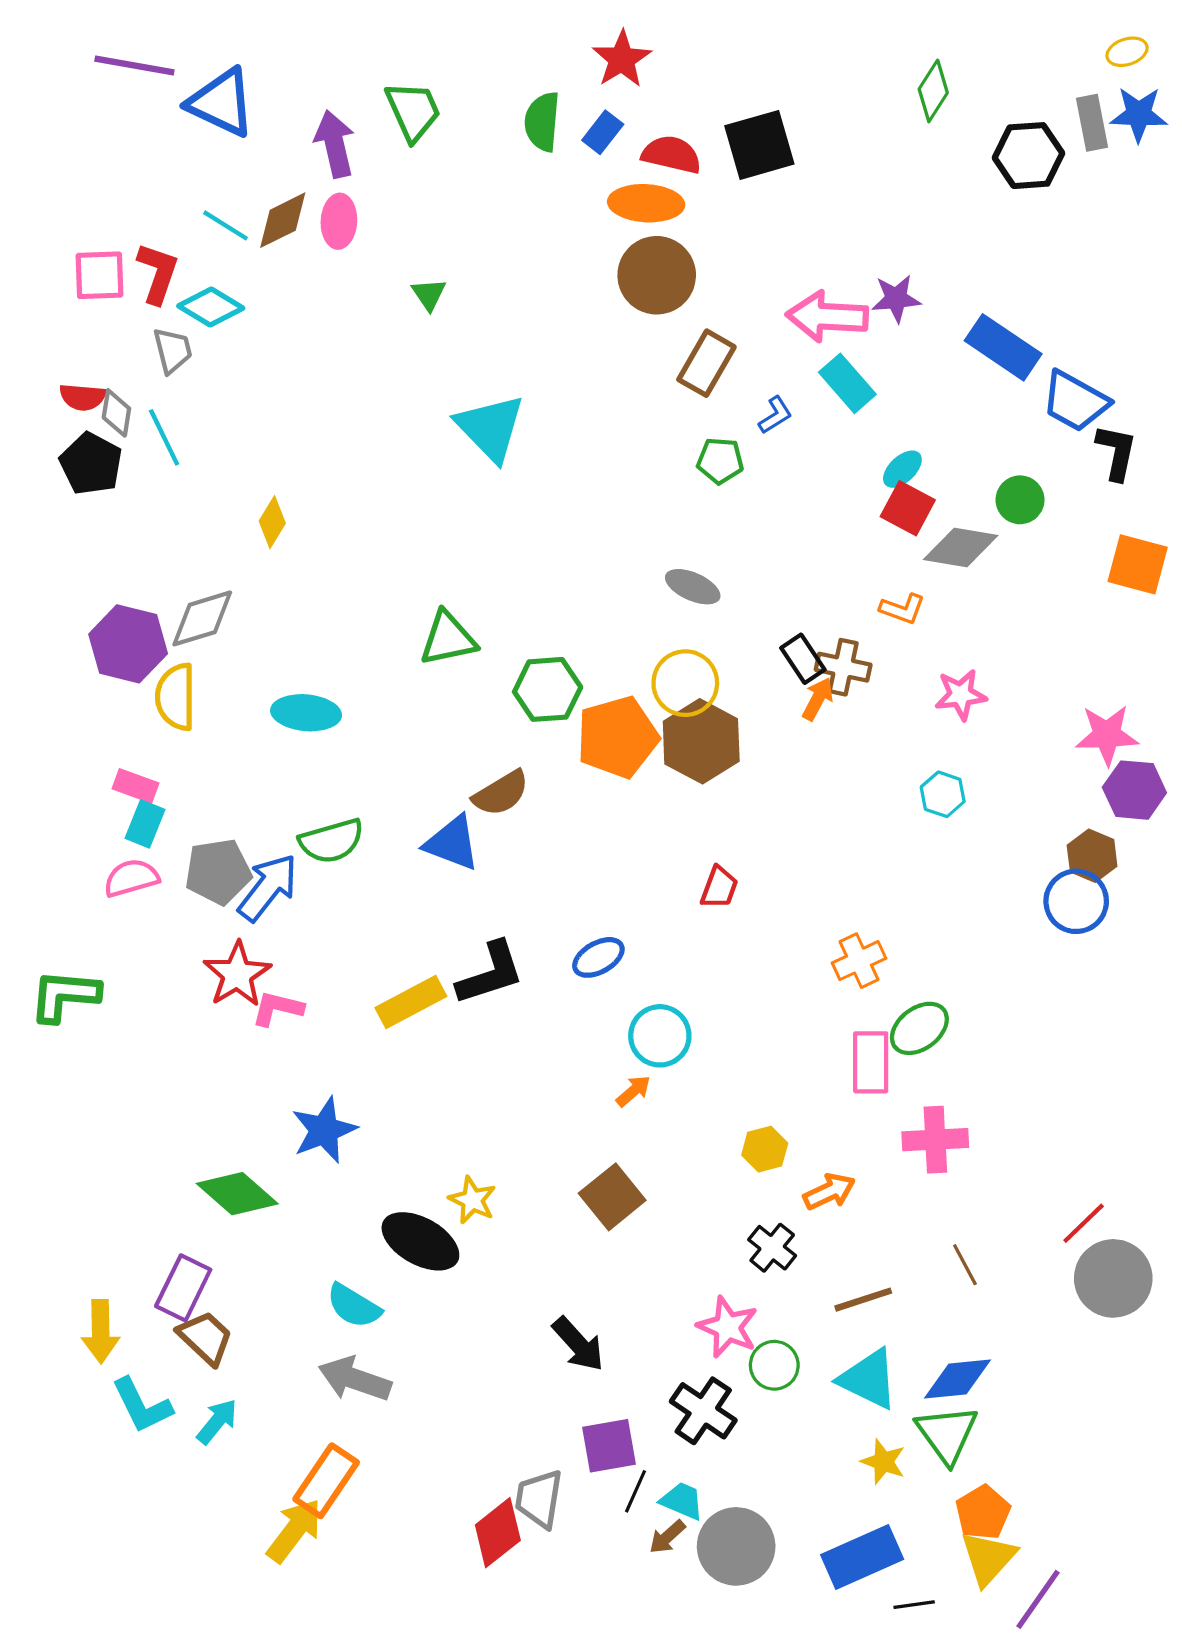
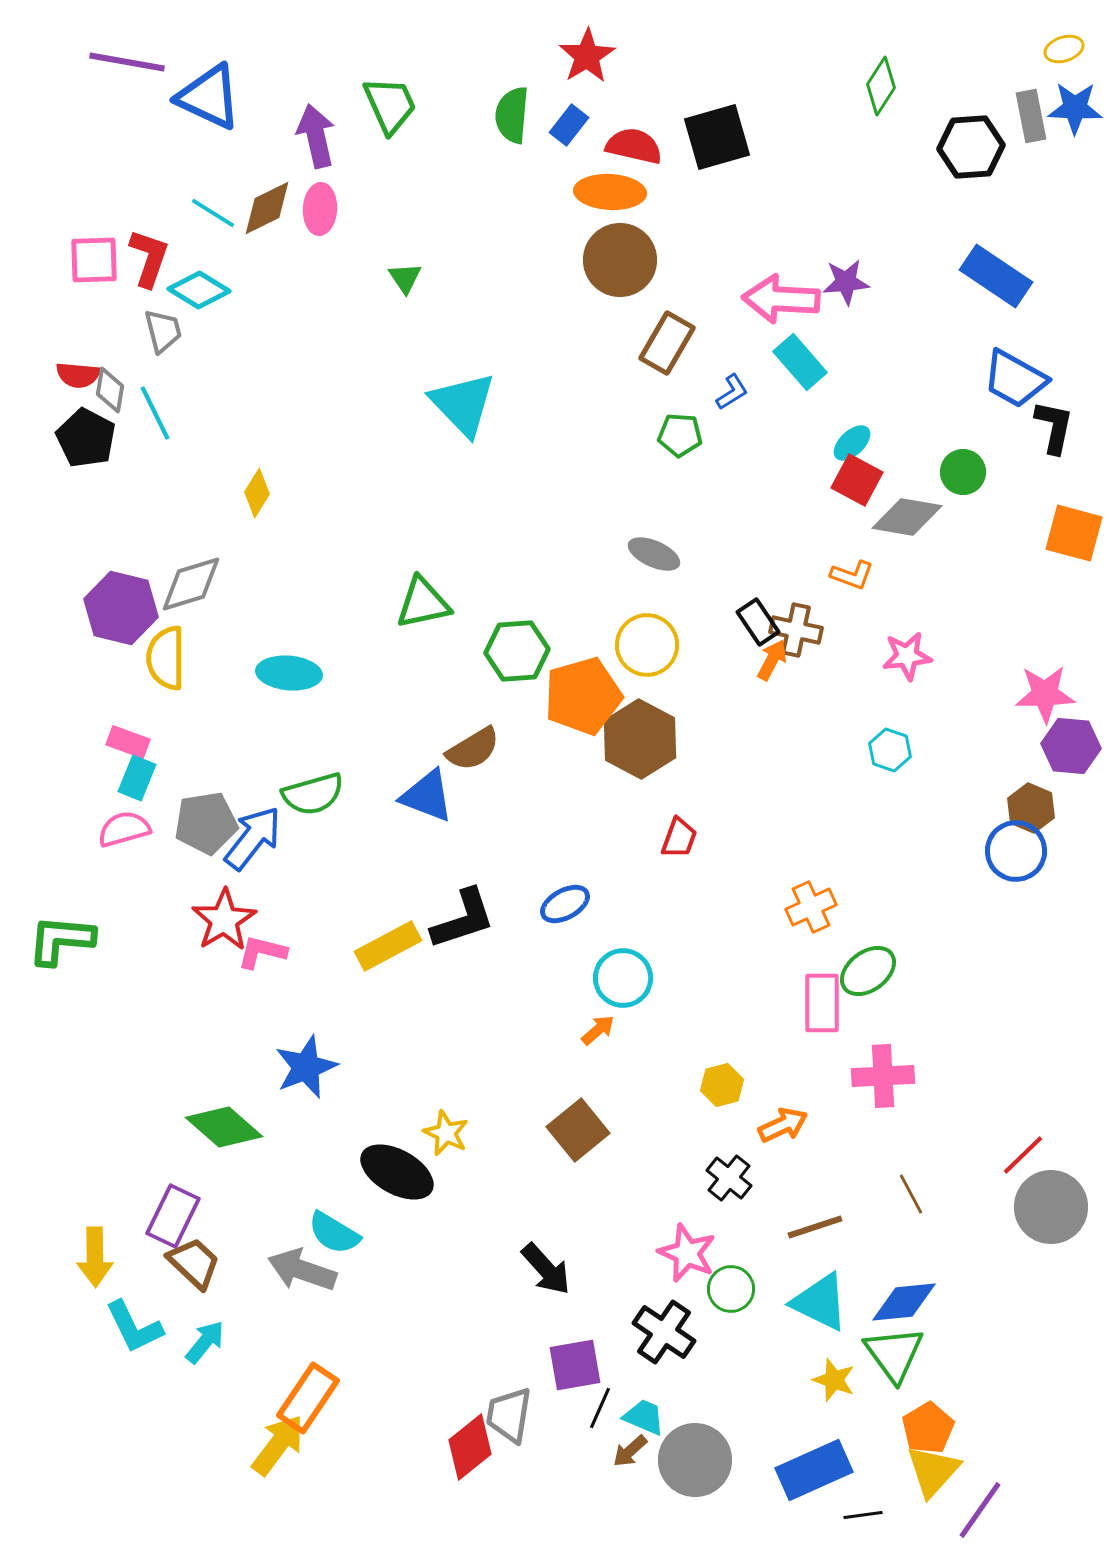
blue rectangle: (1003, 347) -> (996, 276), moved
brown hexagon: (701, 741) -> (640, 739), moved
gray arrow: (355, 1379) -> (302, 1270), moved

